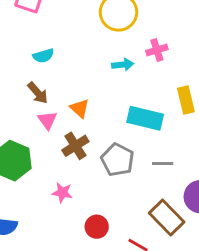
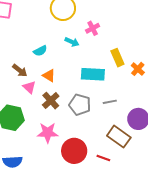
cyan semicircle: (43, 56) -> (40, 51), moved
cyan arrow: (123, 65) -> (72, 42), turned 40
pink star: (62, 193) -> (48, 133), size x1.5
red circle: (97, 227) -> (74, 151), size x1.6

